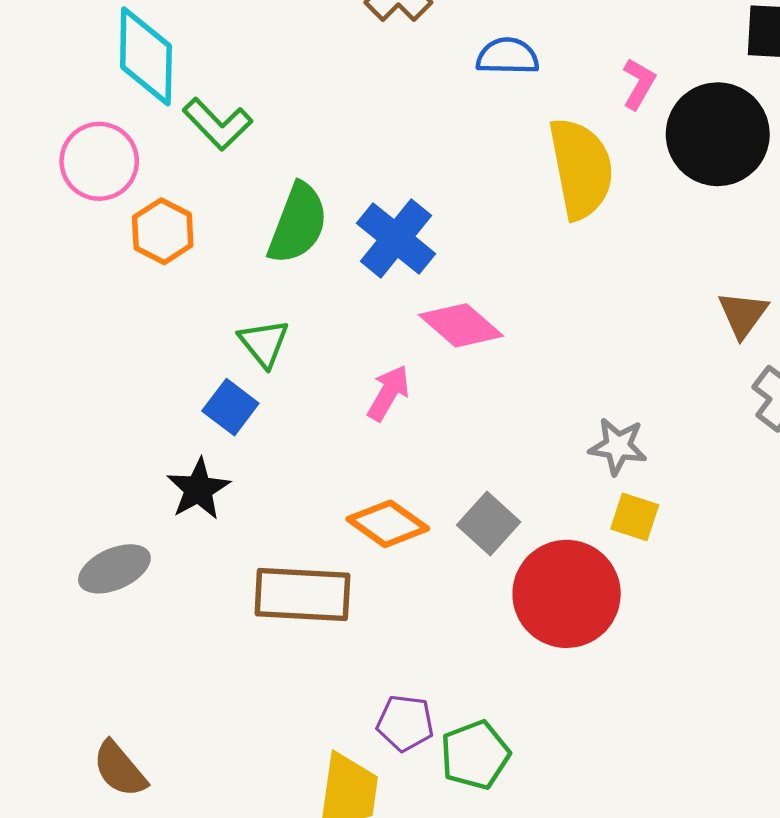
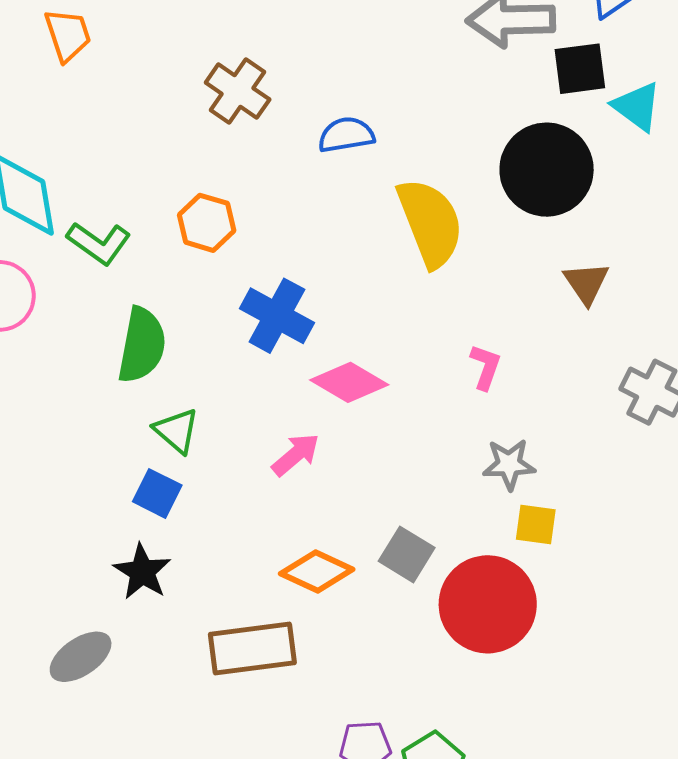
pink L-shape: (639, 84) -> (485, 367), moved
green semicircle: (298, 224) -> (142, 345), moved
orange hexagon: (163, 231) -> (207, 223), moved
brown triangle: (743, 314) -> (586, 283), moved
pink arrow: (388, 393) -> (296, 455), turned 30

